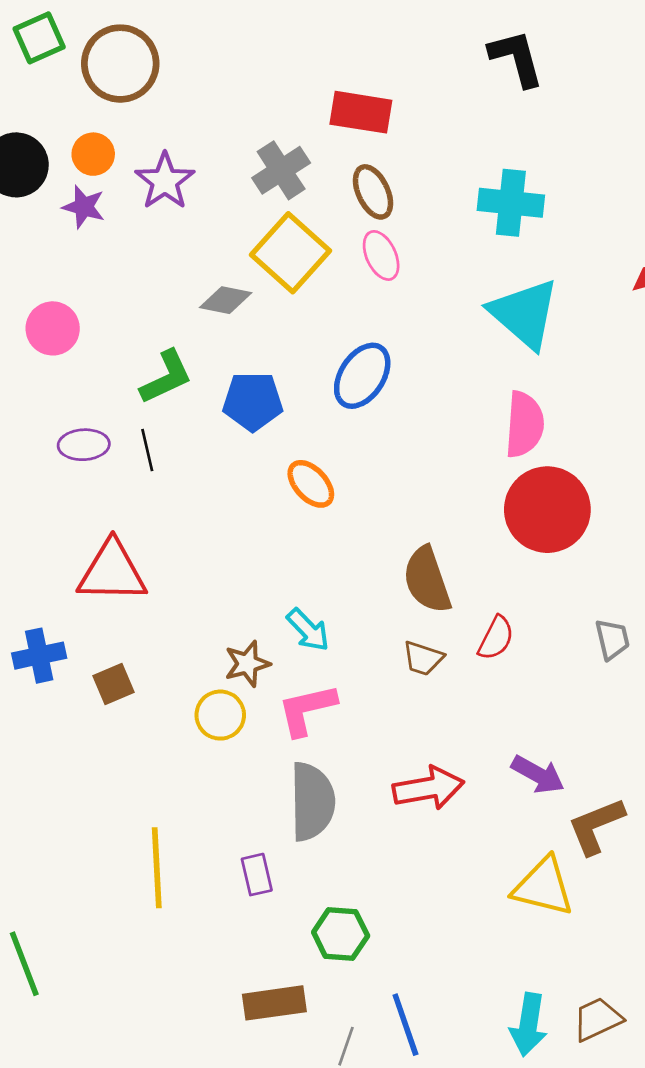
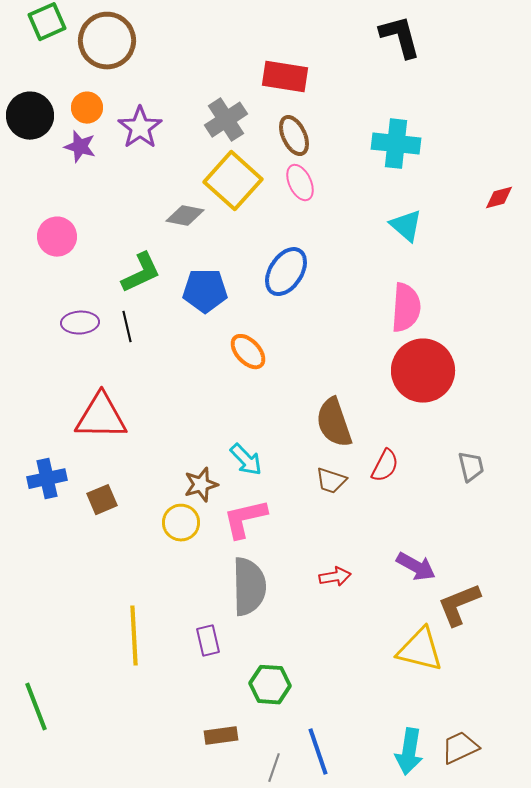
cyan triangle: (524, 314) -> (406, 226), size x0.6
red arrow: (428, 788) -> (335, 577), size x0.6
brown rectangle: (274, 1003) -> (221, 736), size x0.7

